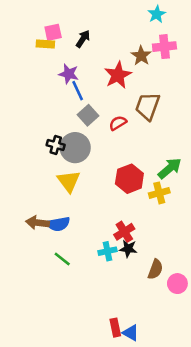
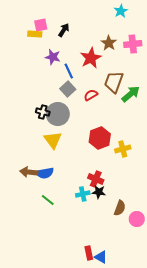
pink cross: (164, 47) -> (133, 44), moved
blue line: (78, 91) -> (69, 71), moved
green arrow: (170, 168) -> (131, 94), moved
red cross: (124, 232) -> (96, 179), turned -35

